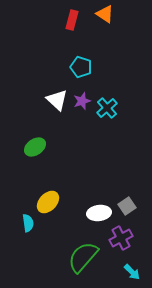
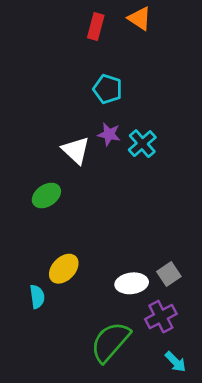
white triangle: (57, 100) -> (76, 150), moved
purple star: (82, 101) -> (109, 134), turned 30

